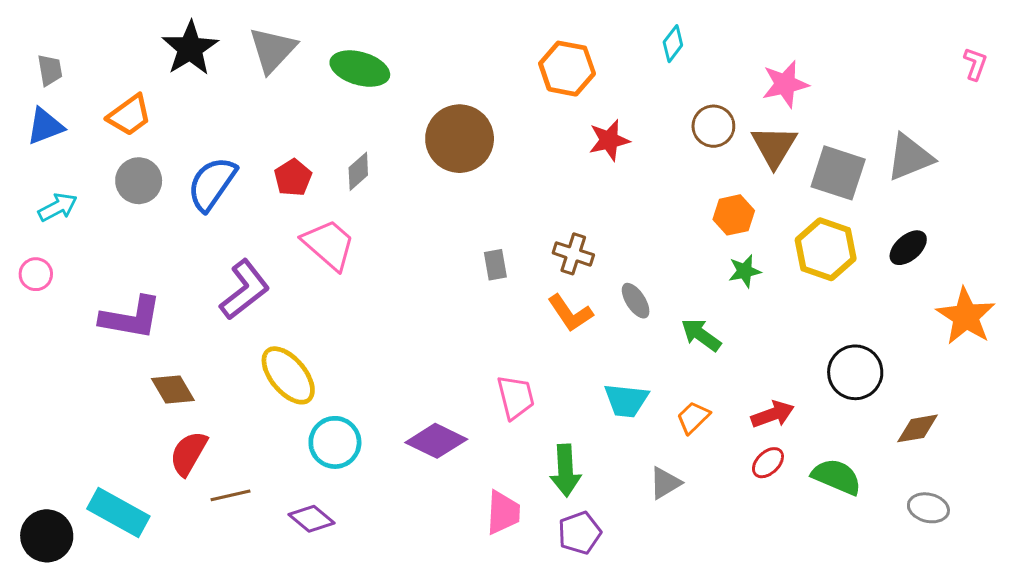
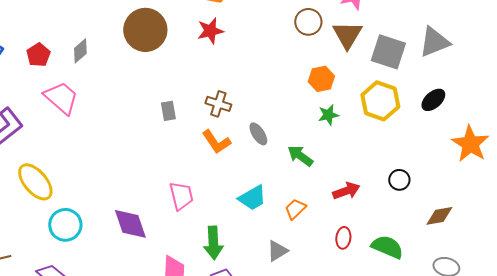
red star: (609, 140) -> (210, 31), moved
black circle: (855, 372) -> (399, 180), size x0.6
cyan trapezoid: (626, 400) -> (252, 198), turned -36
red arrow: (773, 414) -> (346, 191), moved
purple diamond: (436, 441) -> (130, 224), turned 45
red ellipse: (768, 463) -> (343, 238), turned -40

